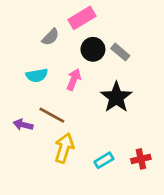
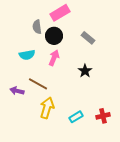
gray semicircle: (50, 37) -> (37, 27), turned 128
black circle: (93, 49) -> (54, 36), moved
black star: (116, 97) -> (85, 71), size x0.6

